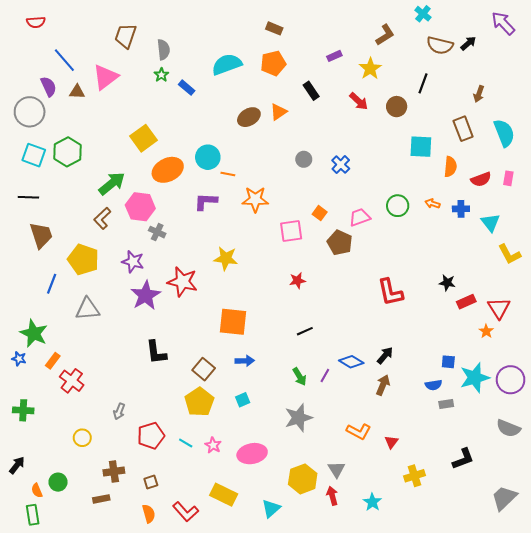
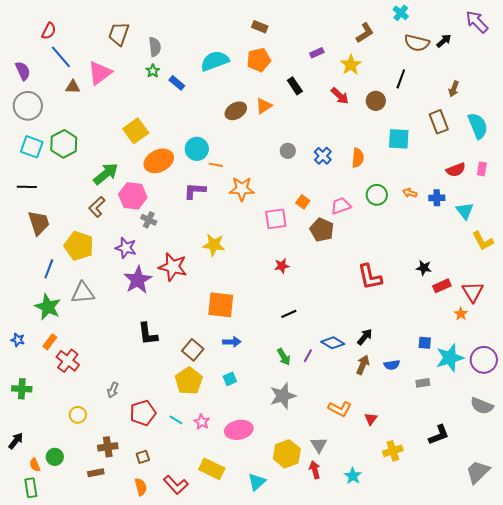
red semicircle: (36, 22) -> (49, 31), moved, turned -60
purple semicircle: (49, 86) -> (23, 71), moved
orange semicircle: (450, 167) -> (358, 158), moved
green star: (34, 333) -> (48, 307), moved
blue semicircle: (434, 385) -> (392, 365), moved

